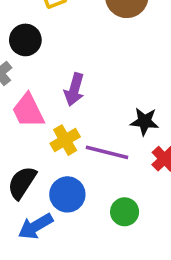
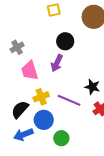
black circle: (25, 40) -> (65, 41), moved
yellow cross: (65, 140) -> (41, 97), moved
green circle: (125, 212) -> (61, 138), moved

